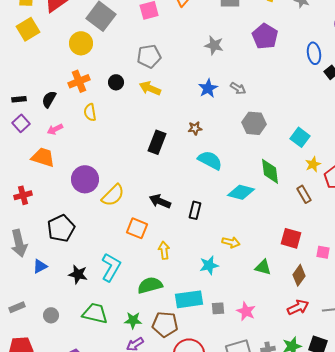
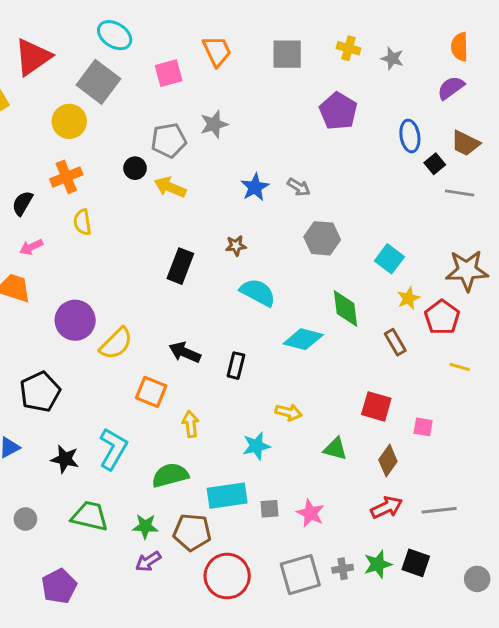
gray star: (214, 45) -> (214, 124), moved, turned -30
black circle: (116, 82) -> (135, 168), moved

